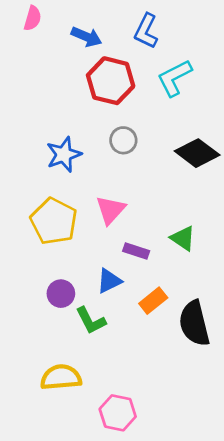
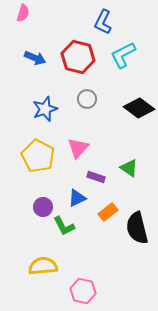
blue arrow: (86, 37) -> (35, 58), moved

